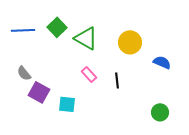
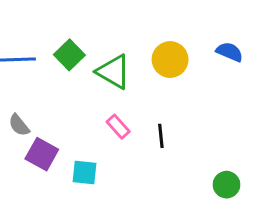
yellow circle: (130, 42) -> (170, 60), moved
blue semicircle: (162, 62) -> (230, 52), moved

